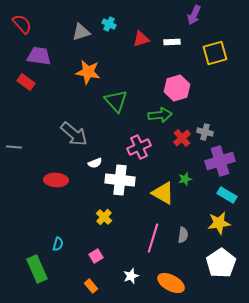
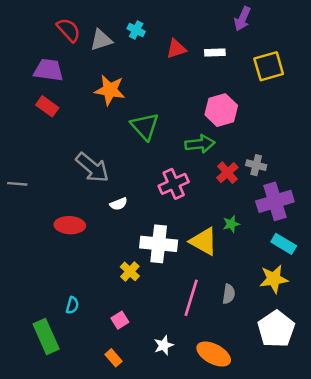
red semicircle: (22, 24) -> (69, 30), moved
red rectangle: (26, 82) -> (47, 106), moved
white cross: (120, 180) -> (159, 244), moved

